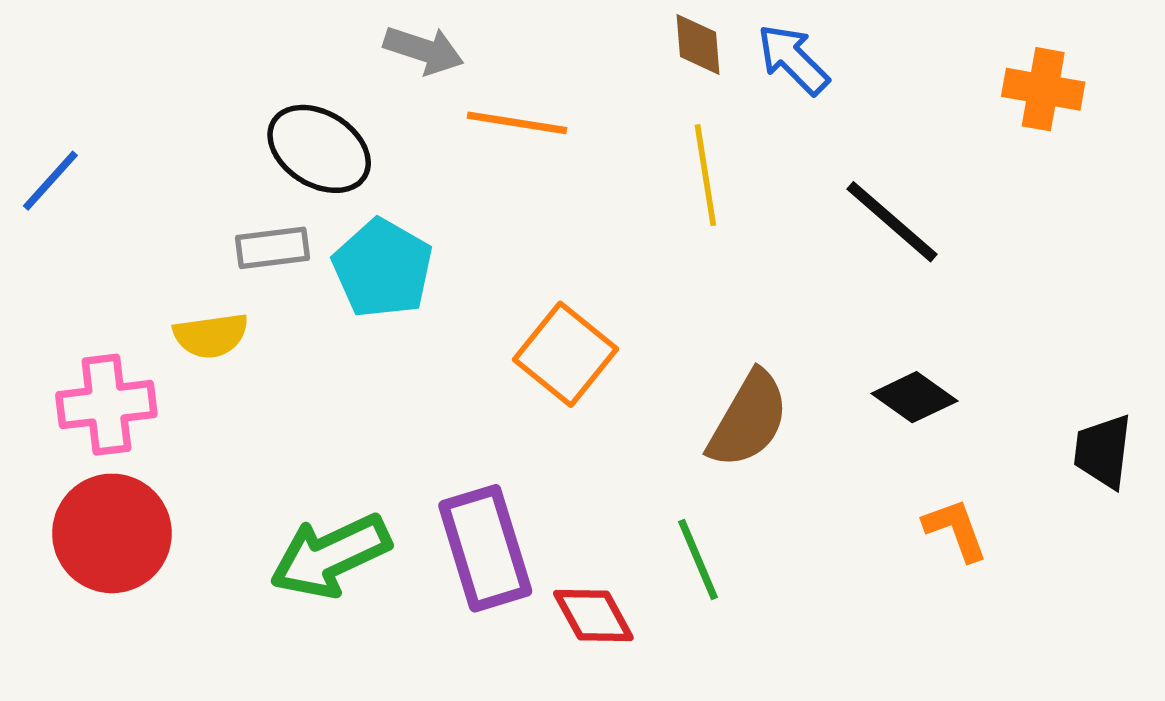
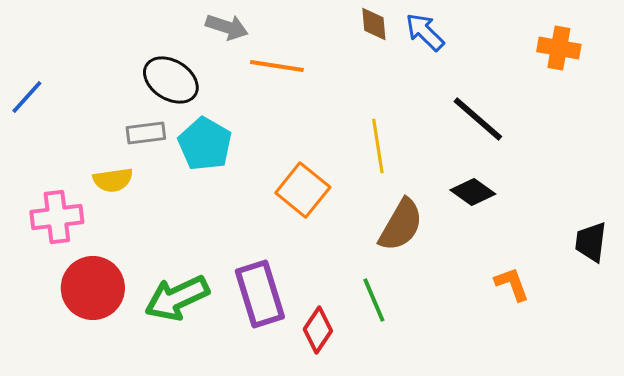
yellow line: (705, 175) -> (378, 146), moved
black diamond: (914, 397) -> (473, 192), moved
red circle: (112, 533) -> (93, 288), moved
red diamond: (593, 616) -> (318, 330), turned 63

